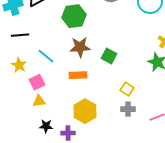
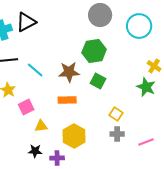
green hexagon: (74, 16) -> (94, 51), moved
cyan line: (46, 56) -> (35, 70), moved
yellow triangle: (39, 101) -> (41, 126), moved

